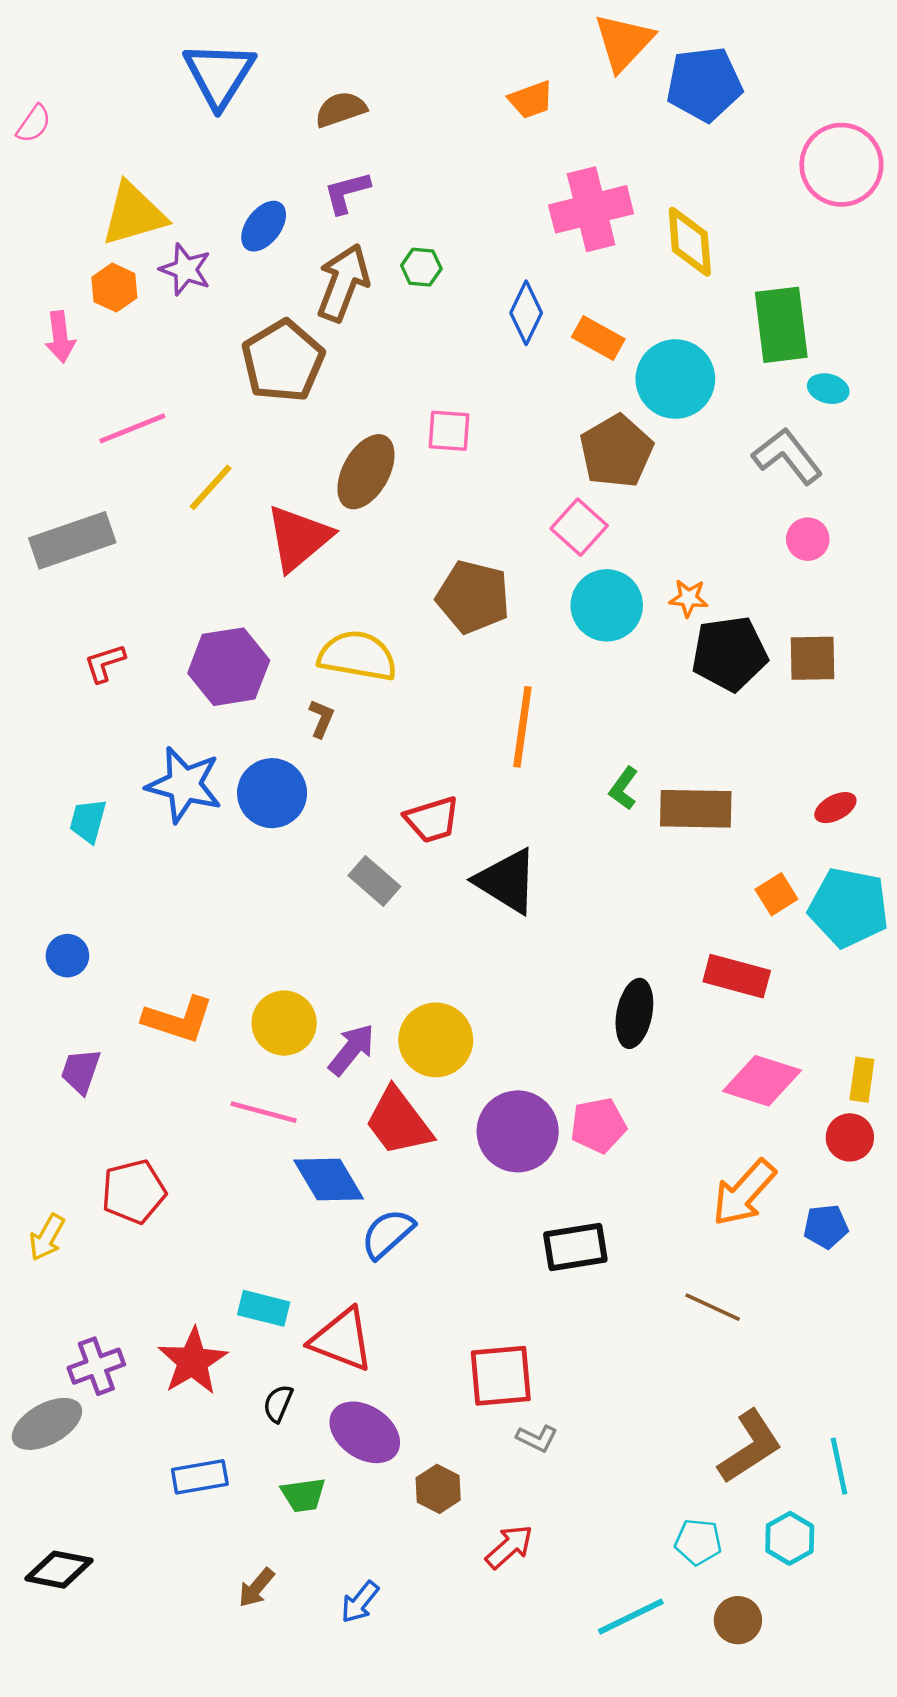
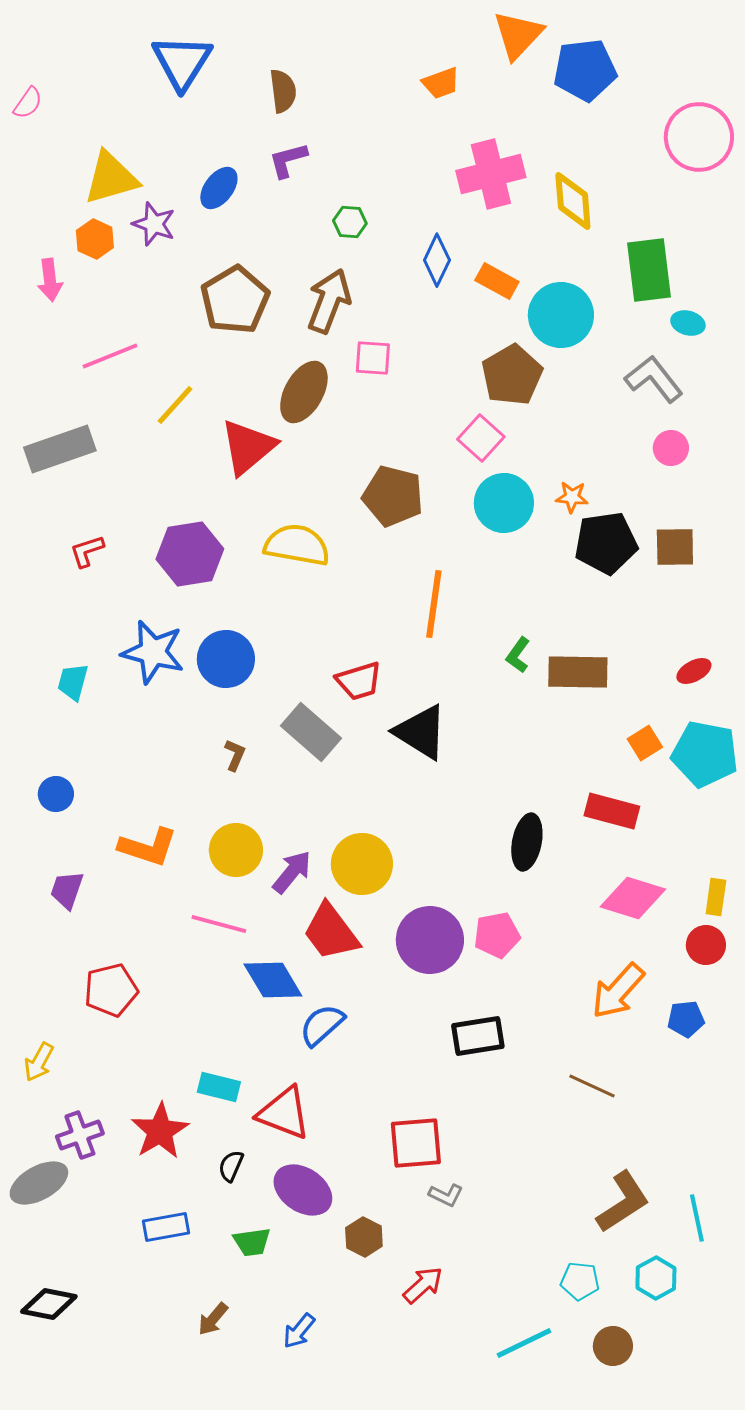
brown semicircle: (341, 109) -> (283, 91), turned 102
brown arrow: (343, 283) -> (329, 301), moved
brown L-shape: (321, 718) -> (235, 755), moved
gray rectangle: (374, 881) -> (311, 732), size x1.4
yellow arrow: (47, 1237) -> (39, 1062), moved

